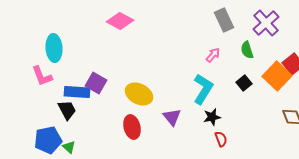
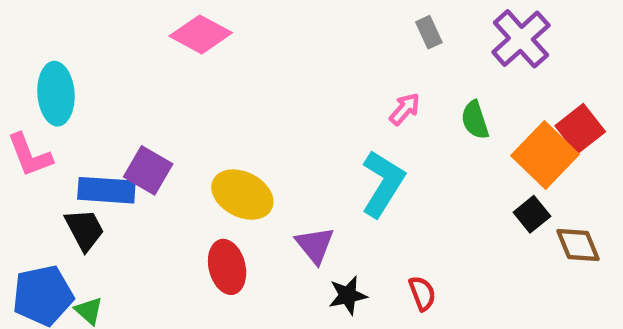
gray rectangle: (224, 20) -> (429, 32), size x0.6
green semicircle: (247, 50) -> (475, 120), moved
black square: (244, 83) -> (532, 214), moved
black star: (212, 117) -> (348, 295), moved

